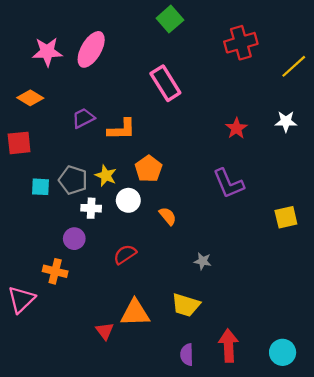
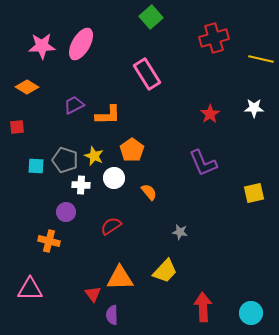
yellow line: (294, 66) -> (261, 59), turned 55
red square: (19, 143) -> (17, 127), size x0.7
pink triangle: (21, 299) -> (30, 289), moved, turned 44
yellow trapezoid: (186, 305) -> (165, 271), turned -64
purple semicircle: (187, 355) -> (112, 315), moved

